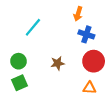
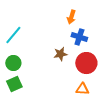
cyan line: (33, 27) -> (13, 35), moved
brown star: (58, 63) -> (60, 54), moved

